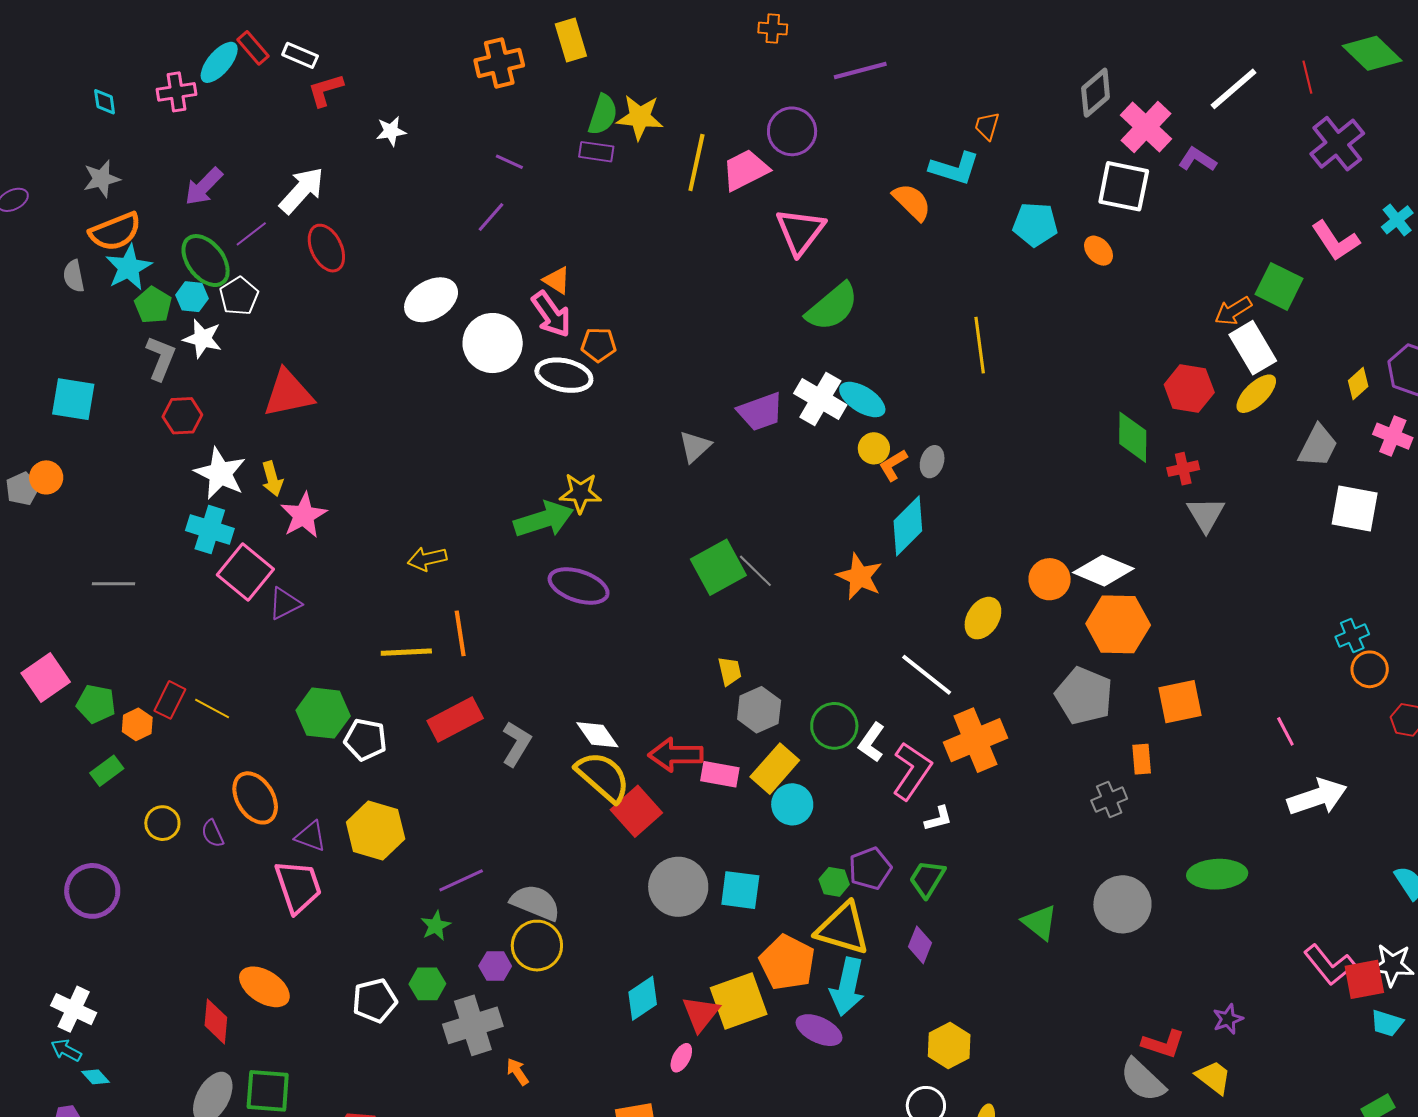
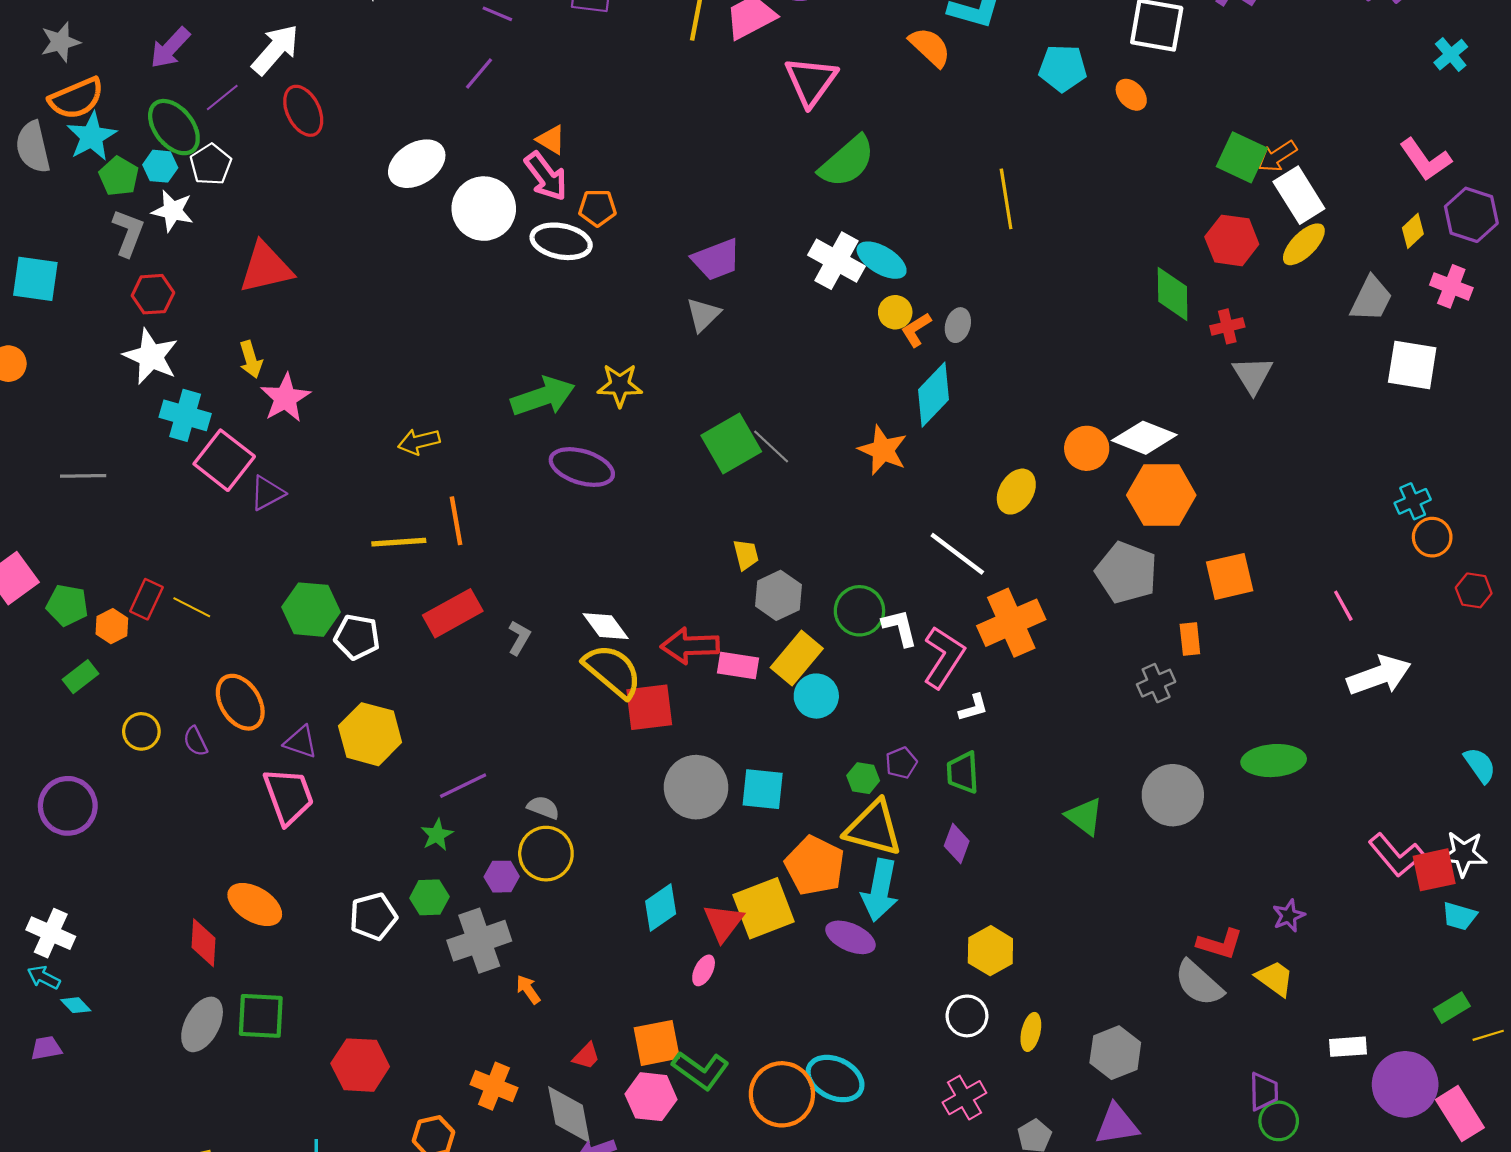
pink L-shape: (1335, 241) -> (1425, 160), moved
gray semicircle: (74, 276) -> (33, 147), size x1.5
green square: (1279, 286) -> (1242, 157), moved
purple trapezoid: (760, 412) -> (716, 259), moved
white star: (220, 473) -> (151, 356), moved
yellow star: (580, 493) -> (620, 385), moved
white L-shape: (871, 742) -> (900, 628), turned 132
gray L-shape: (516, 744) -> (519, 638), size x0.7
red square: (636, 811) -> (649, 707), turned 36
purple pentagon: (870, 868) -> (901, 763), size x0.7
green trapezoid: (927, 879) -> (963, 772), turned -33
gray semicircle: (535, 903) -> (543, 808), size x0.6

